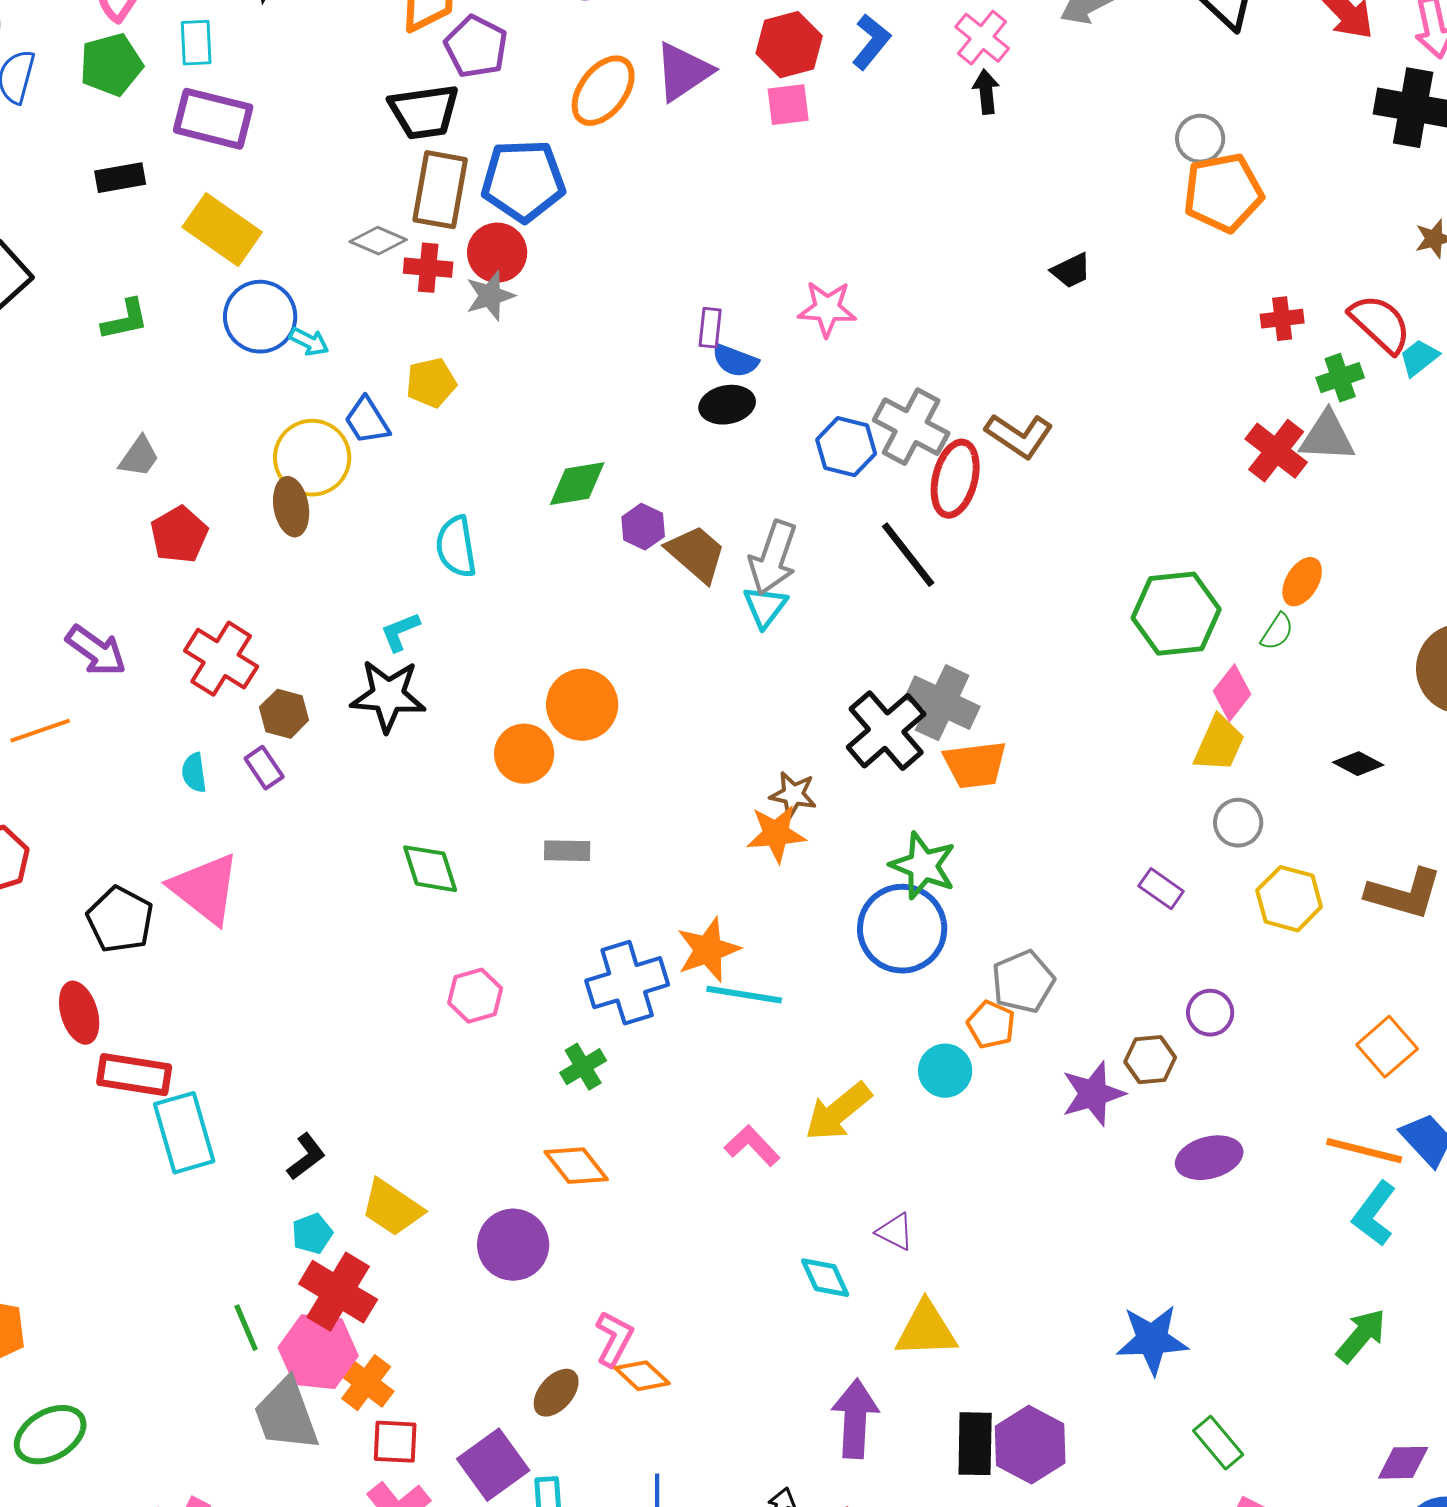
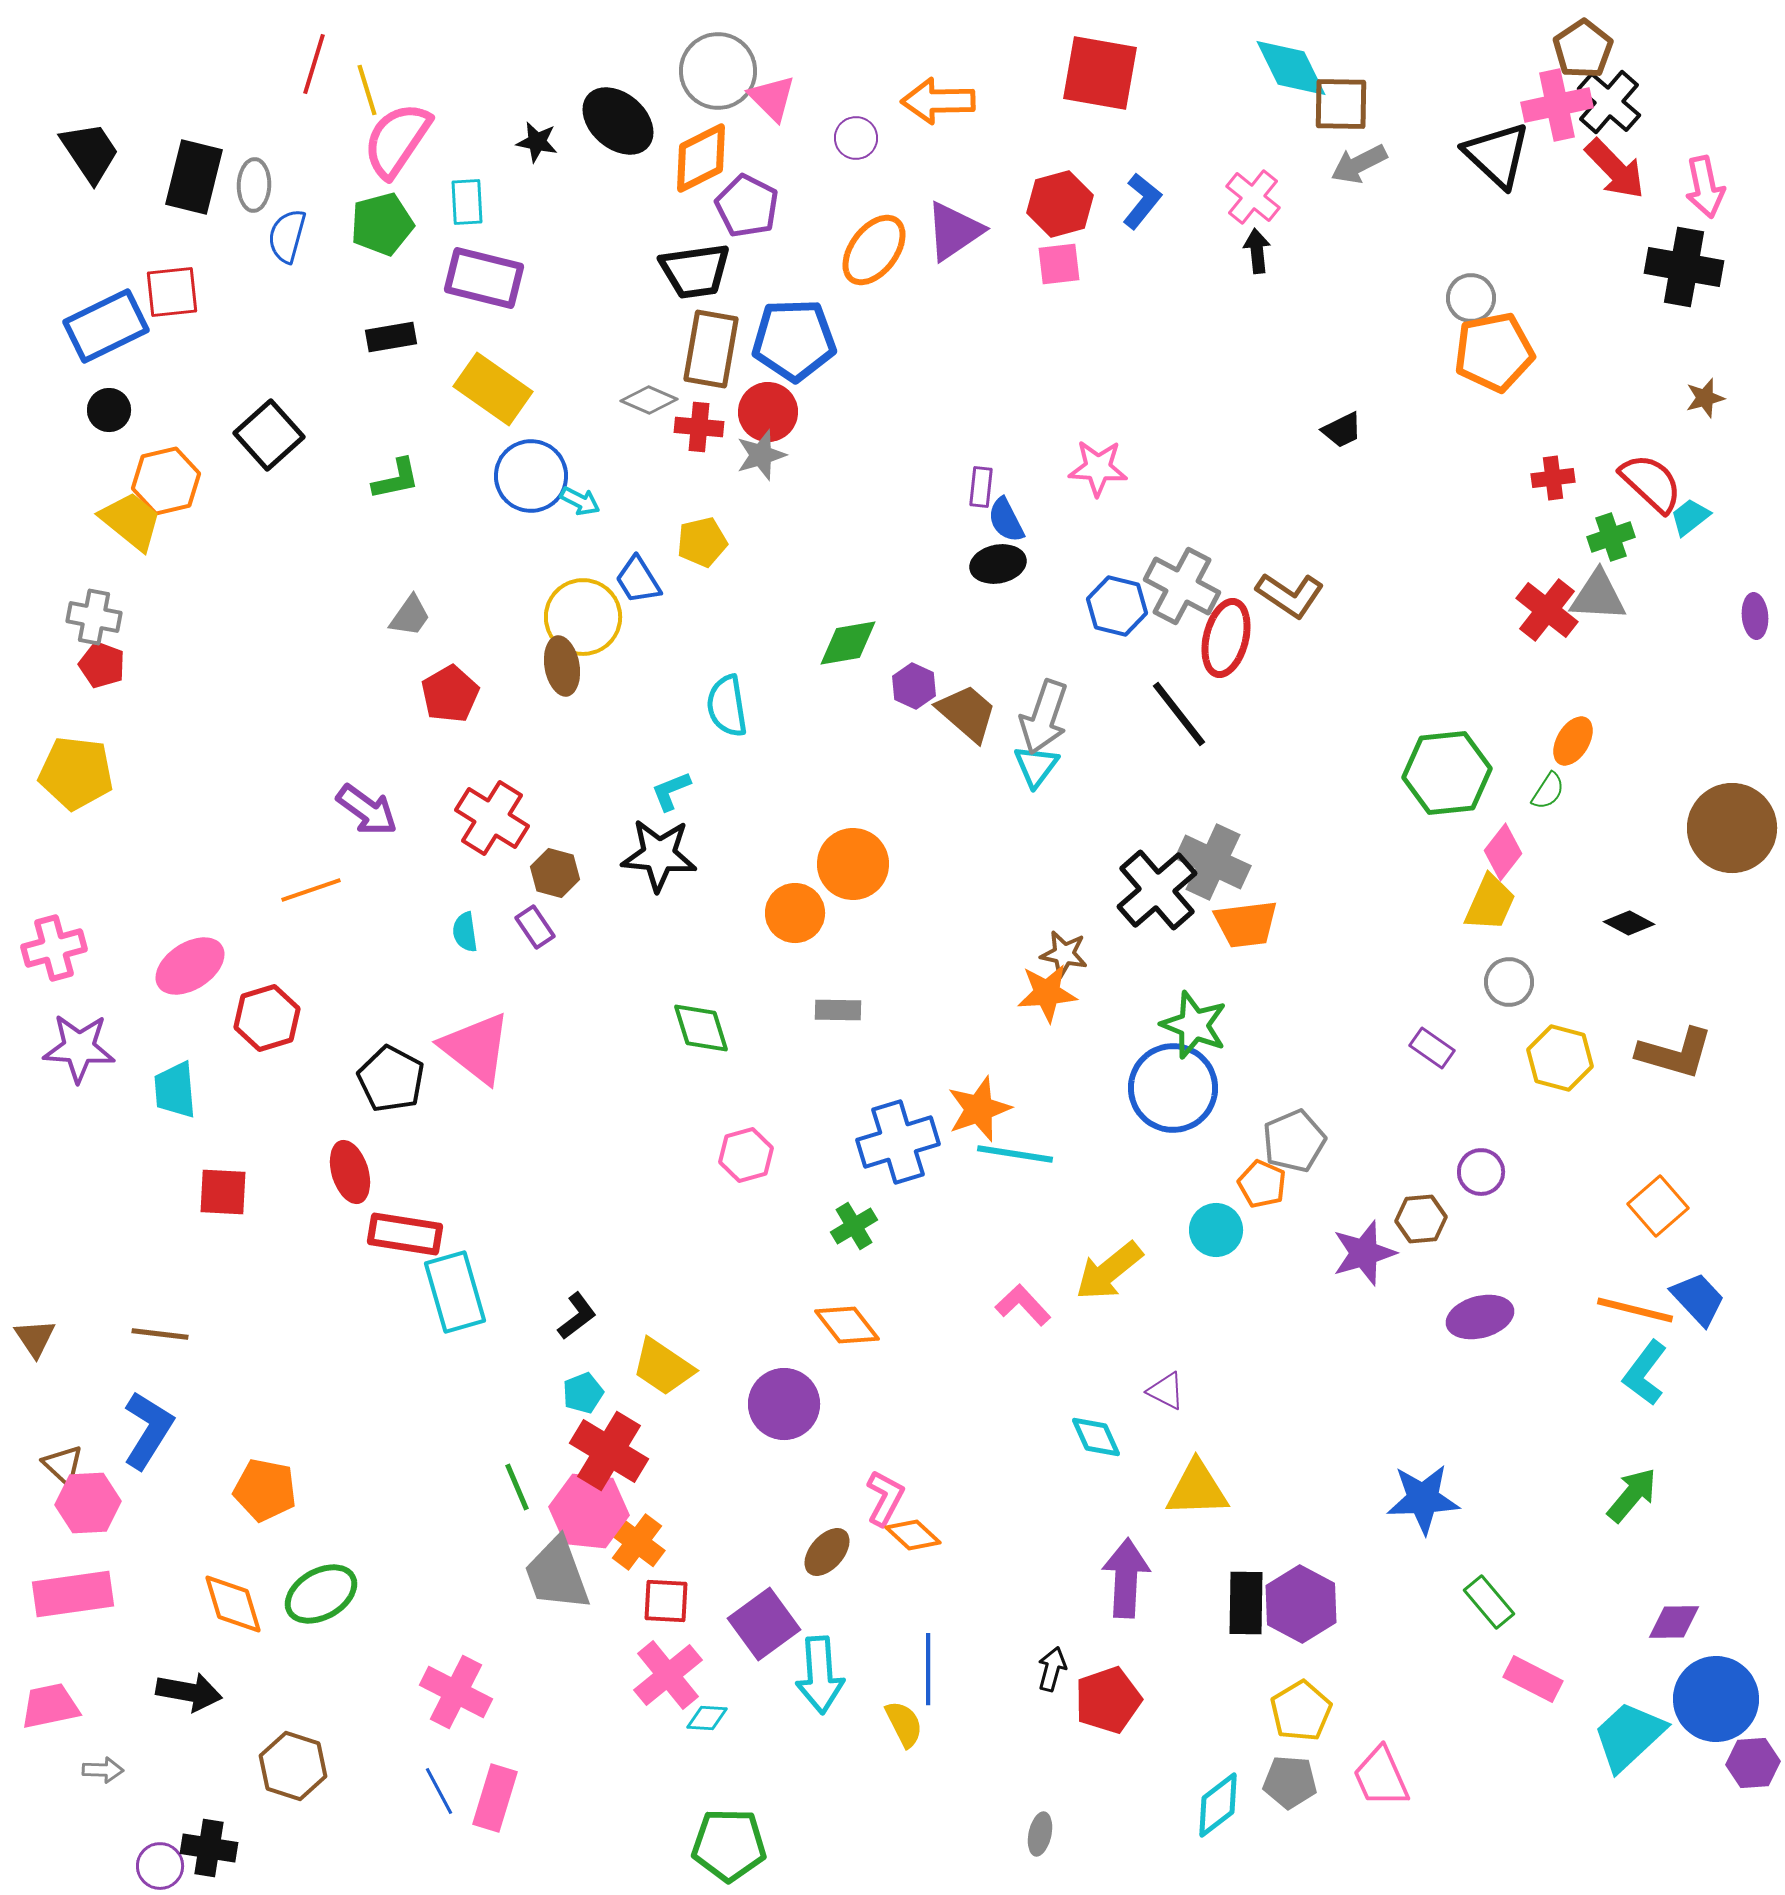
blue semicircle: (735, 361) -> (1006, 520), turned 42

